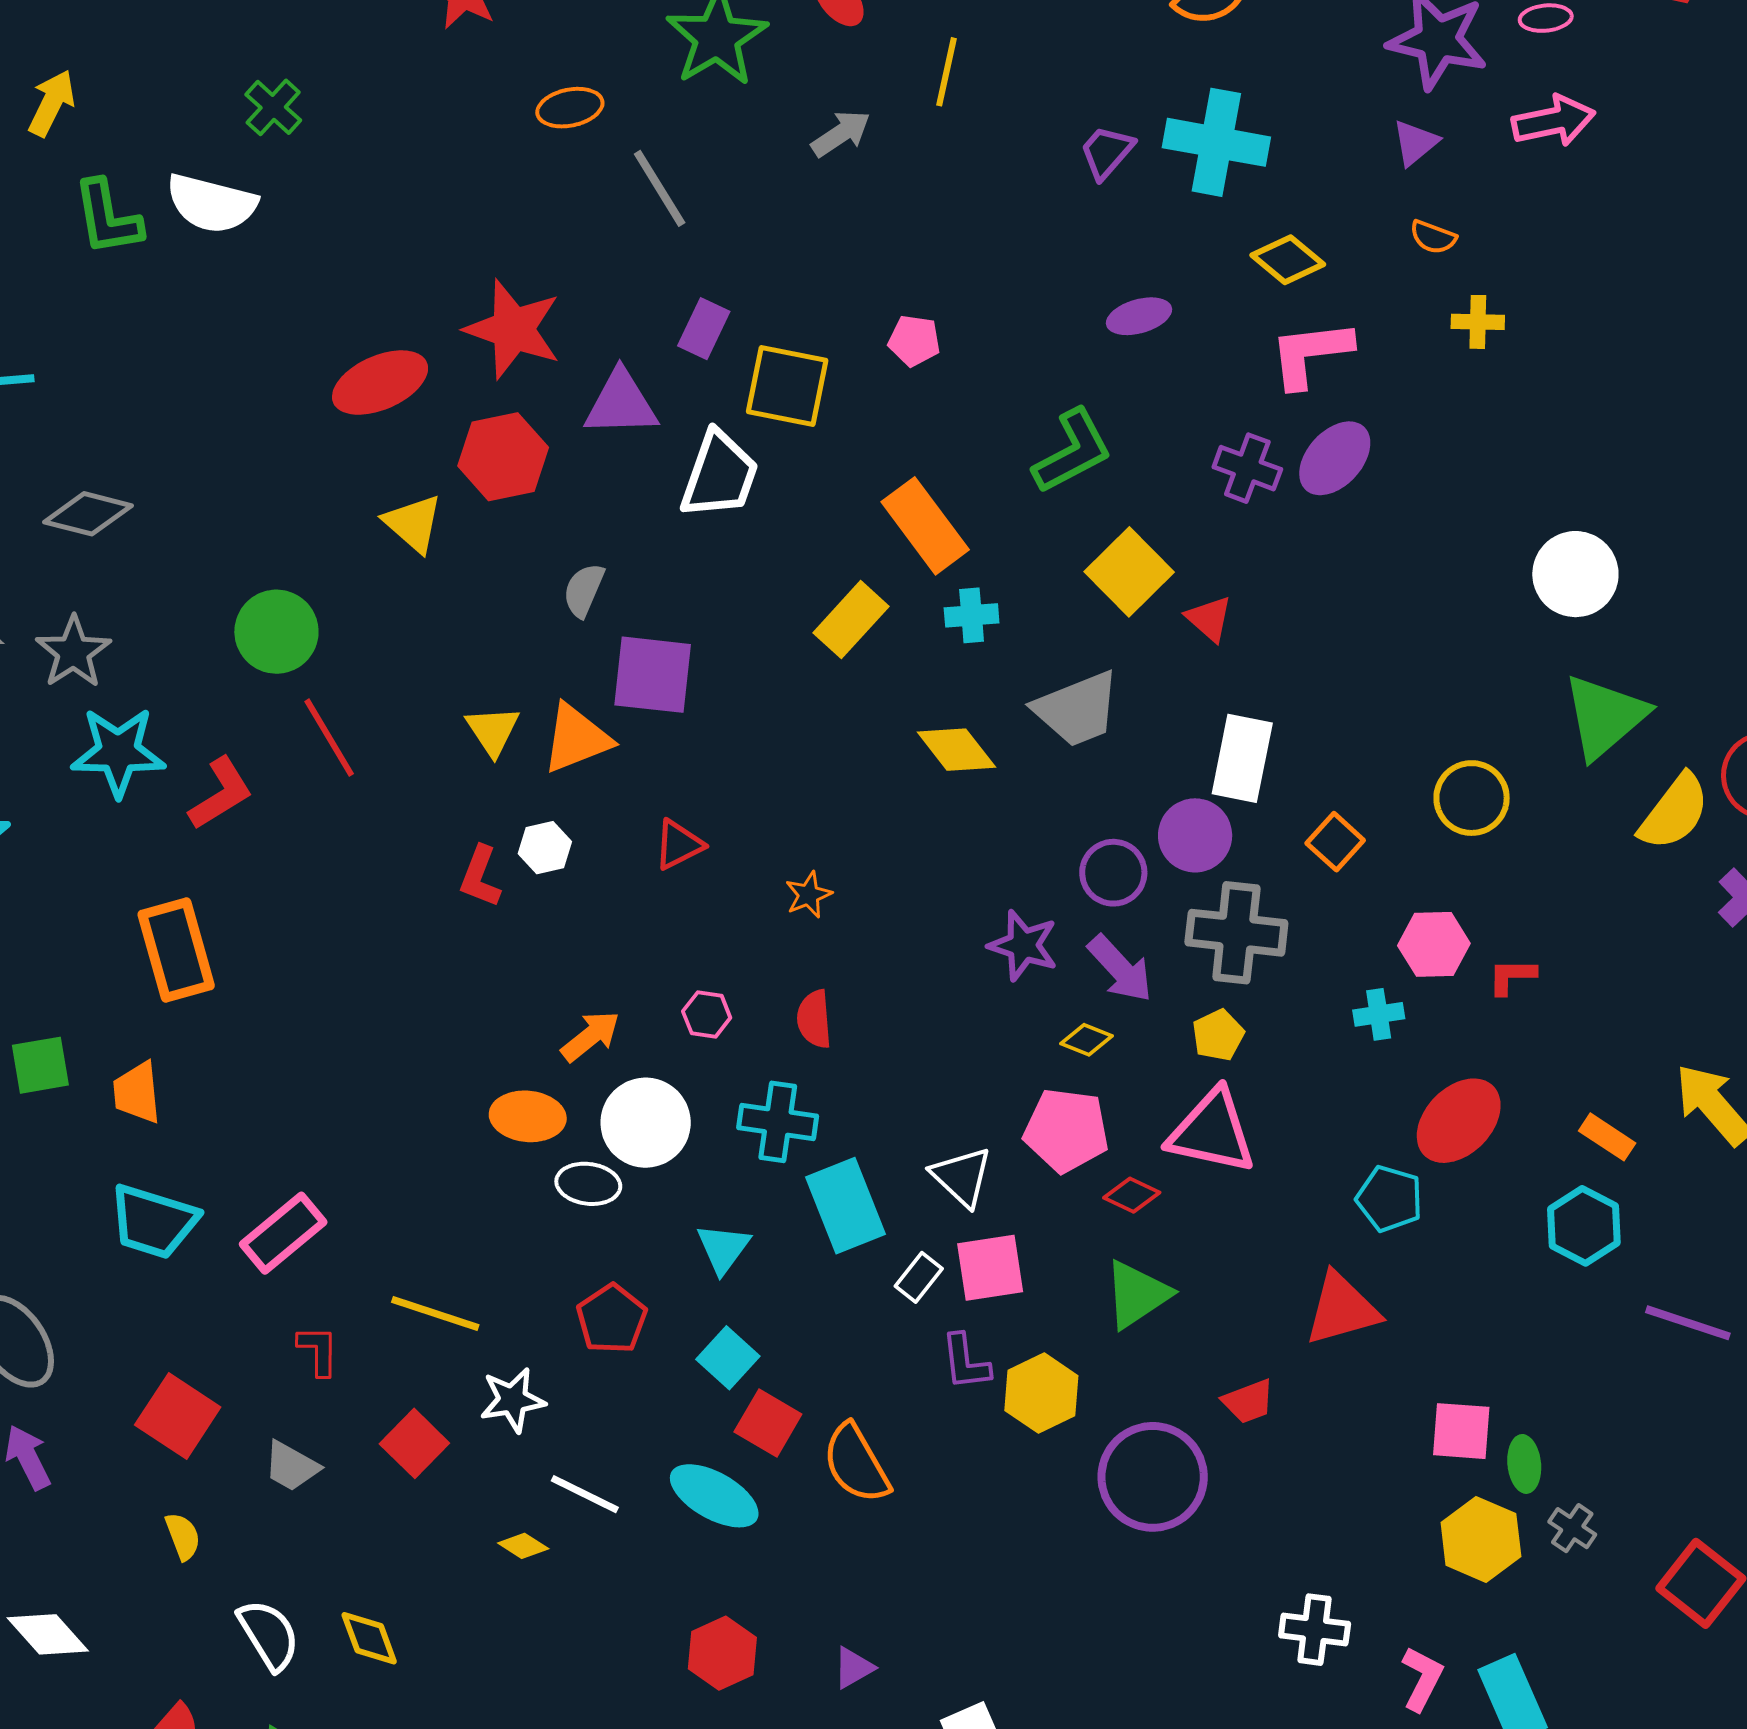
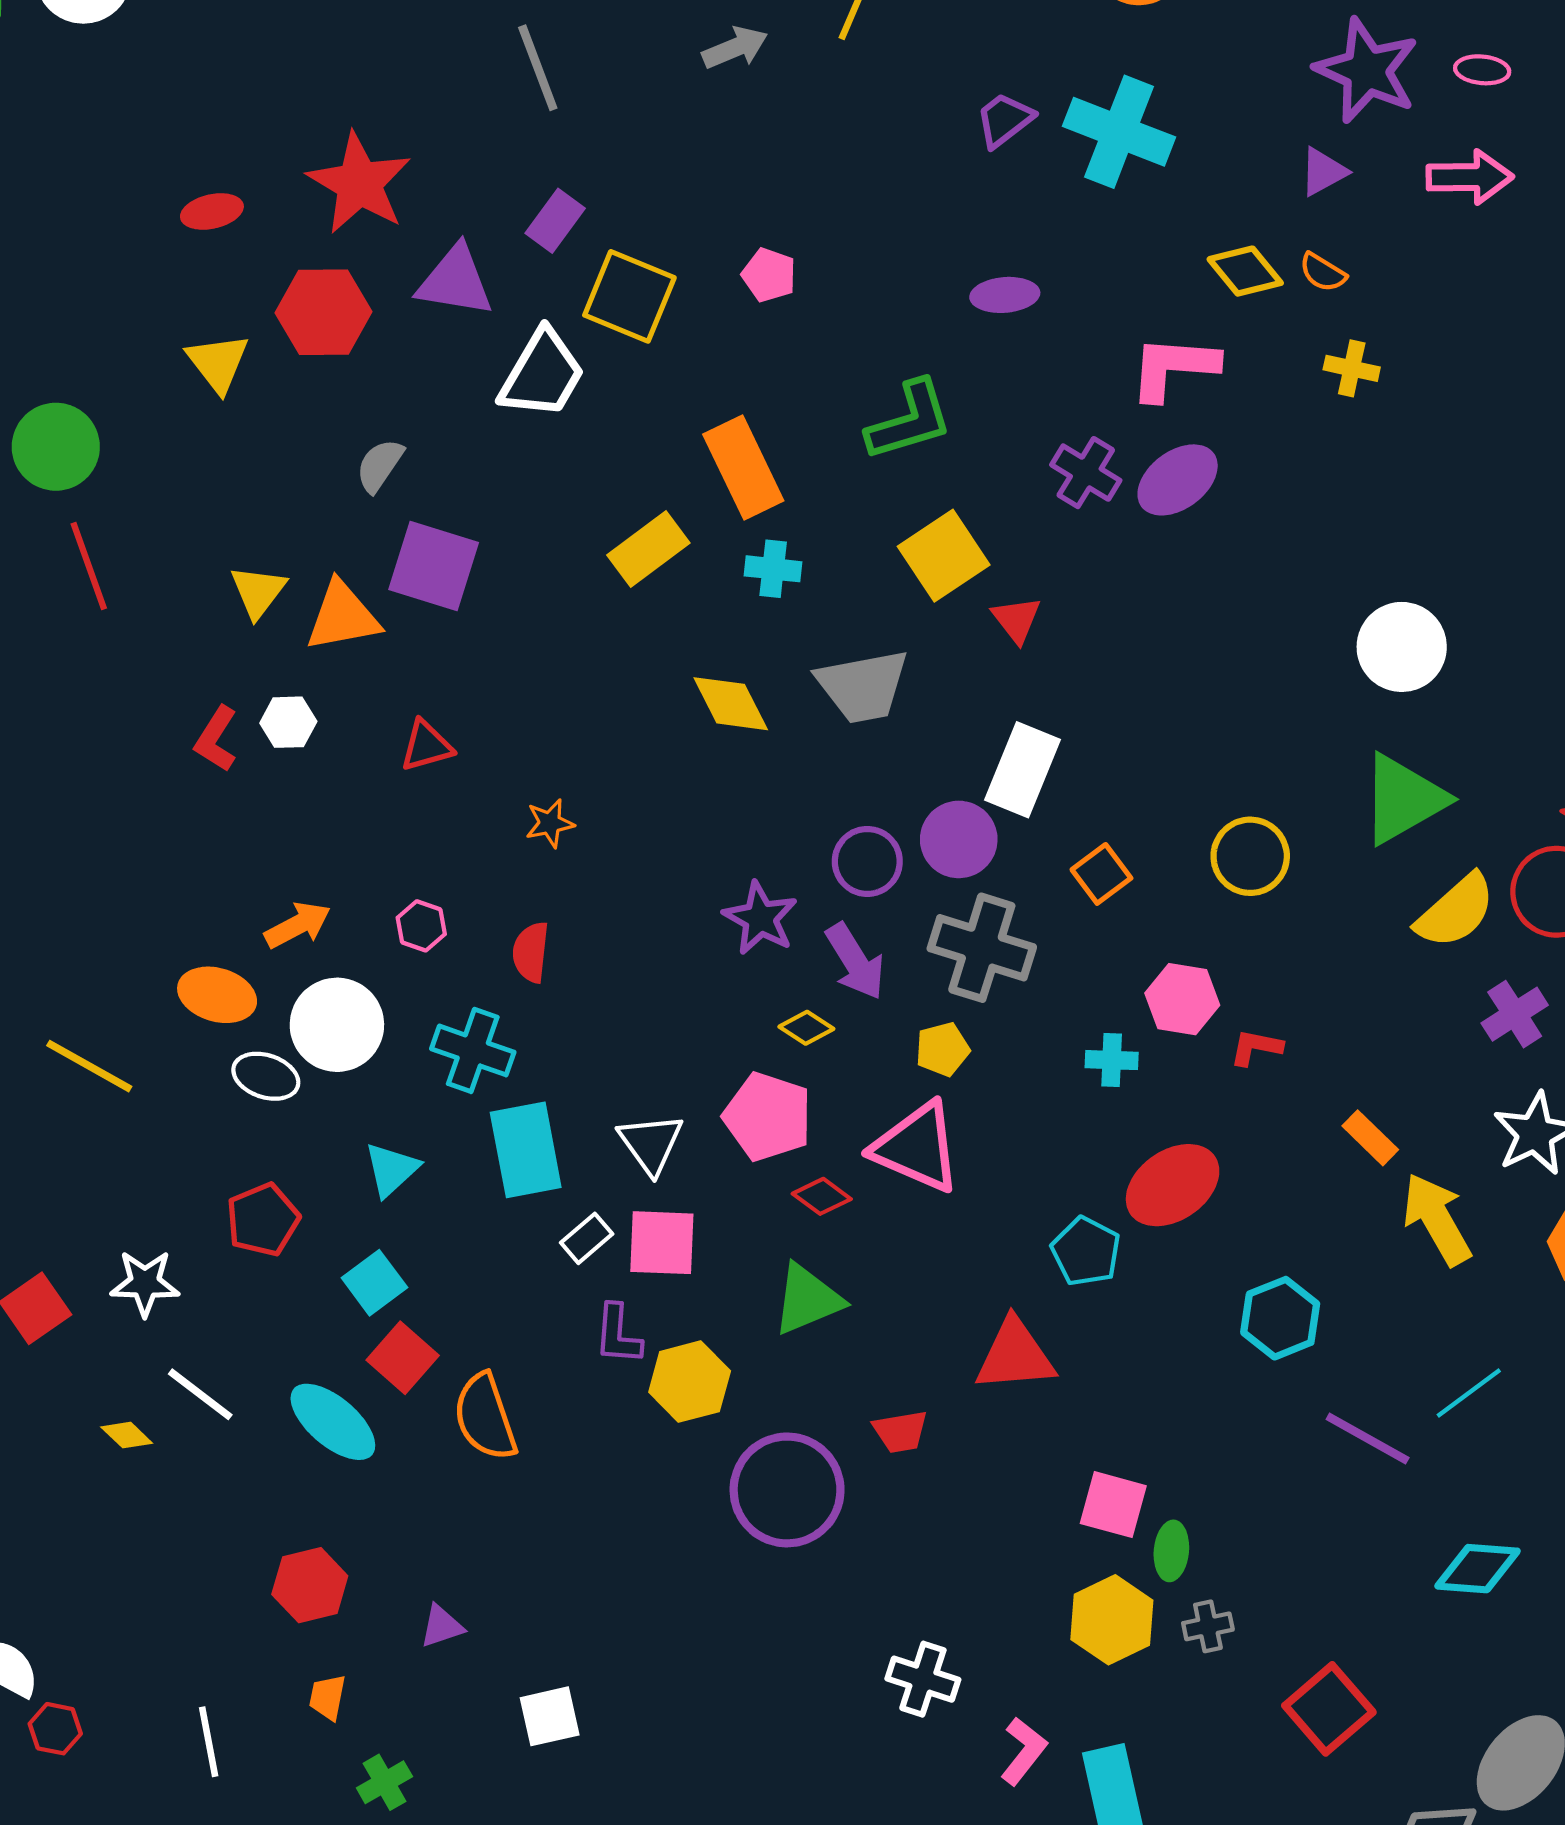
yellow diamond: (1288, 260) -> (1245, 271), moved
red ellipse: (380, 383) -> (212, 211), size x0.6
orange rectangle: (1607, 1137) -> (1370, 1138), moved
yellow line: (435, 1314) -> (89, 1066), moved
gray cross: (1572, 1528) -> (1208, 1626), turned 33

